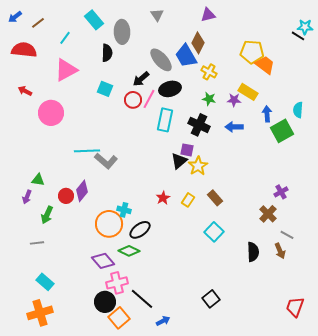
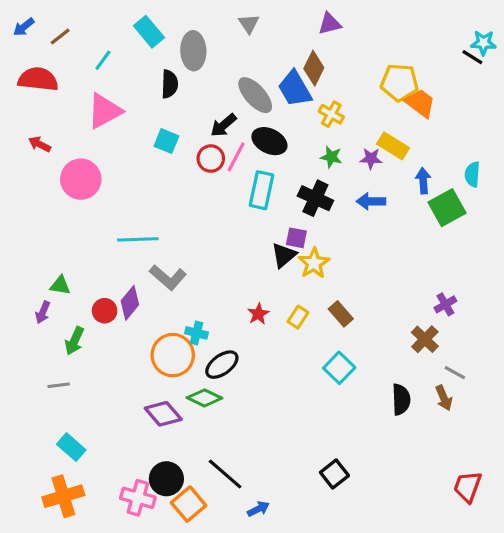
black ellipse: (170, 89) -> (269, 141), turned 40
gray L-shape: (106, 161) -> (168, 277), moved
pink cross: (117, 283) -> (138, 498), moved, turned 30

